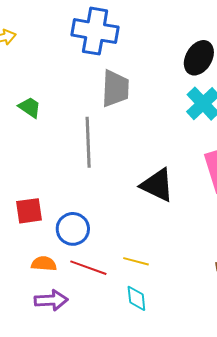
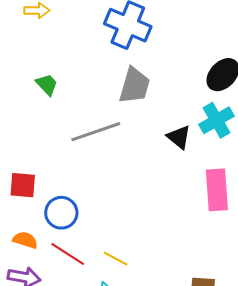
gray line: (88, 142) -> (96, 132), turned 60
black triangle: (157, 185) -> (179, 137), moved, size x0.7

